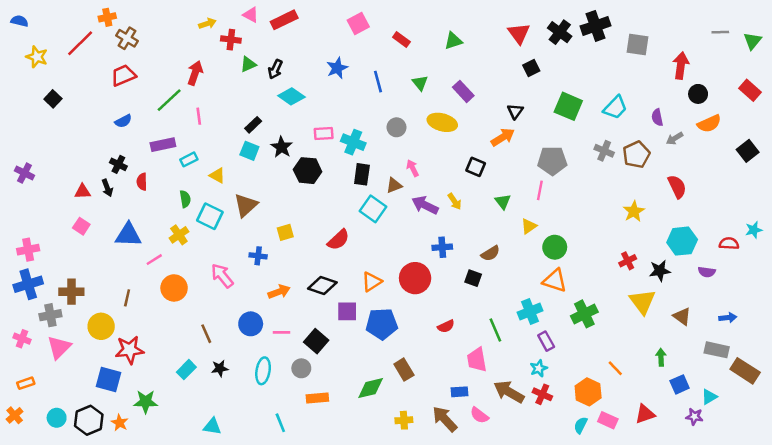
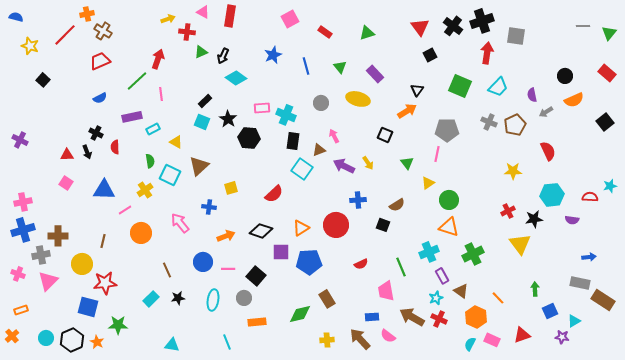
red rectangle: (284, 20) -> (230, 16), turned -55
red arrow: (681, 66) -> (487, 53), moved
yellow star: (634, 211) -> (513, 171), turned 30
brown triangle: (682, 316) -> (461, 291), moved

